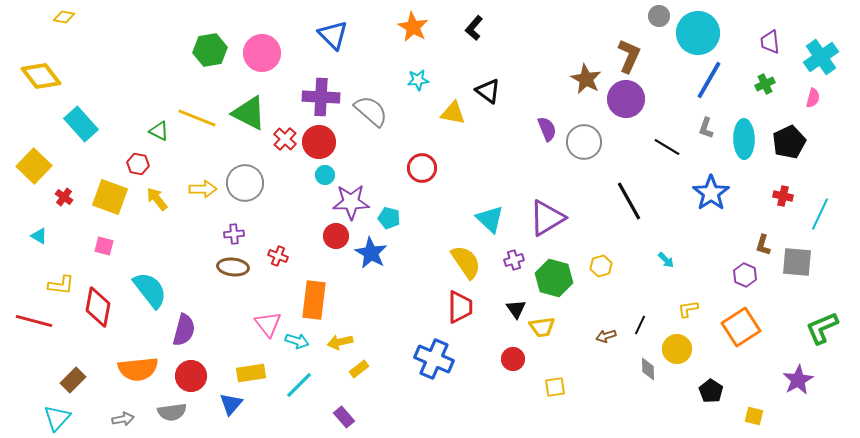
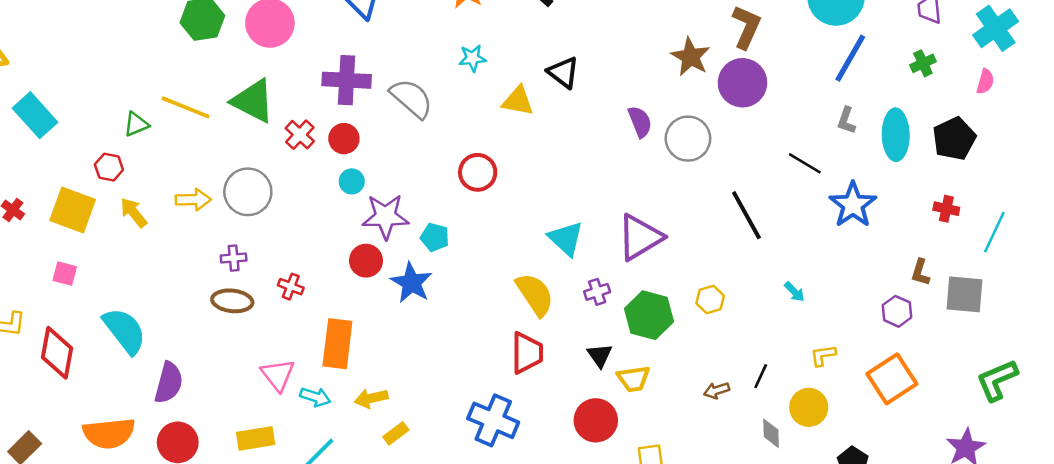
green triangle: (159, 131) -> (136, 124), turned -50
red circle: (319, 142) -> (344, 139), size x0.7
black line: (667, 147) -> (805, 163), moved
red circle: (513, 359) -> (596, 420), size x1.4

